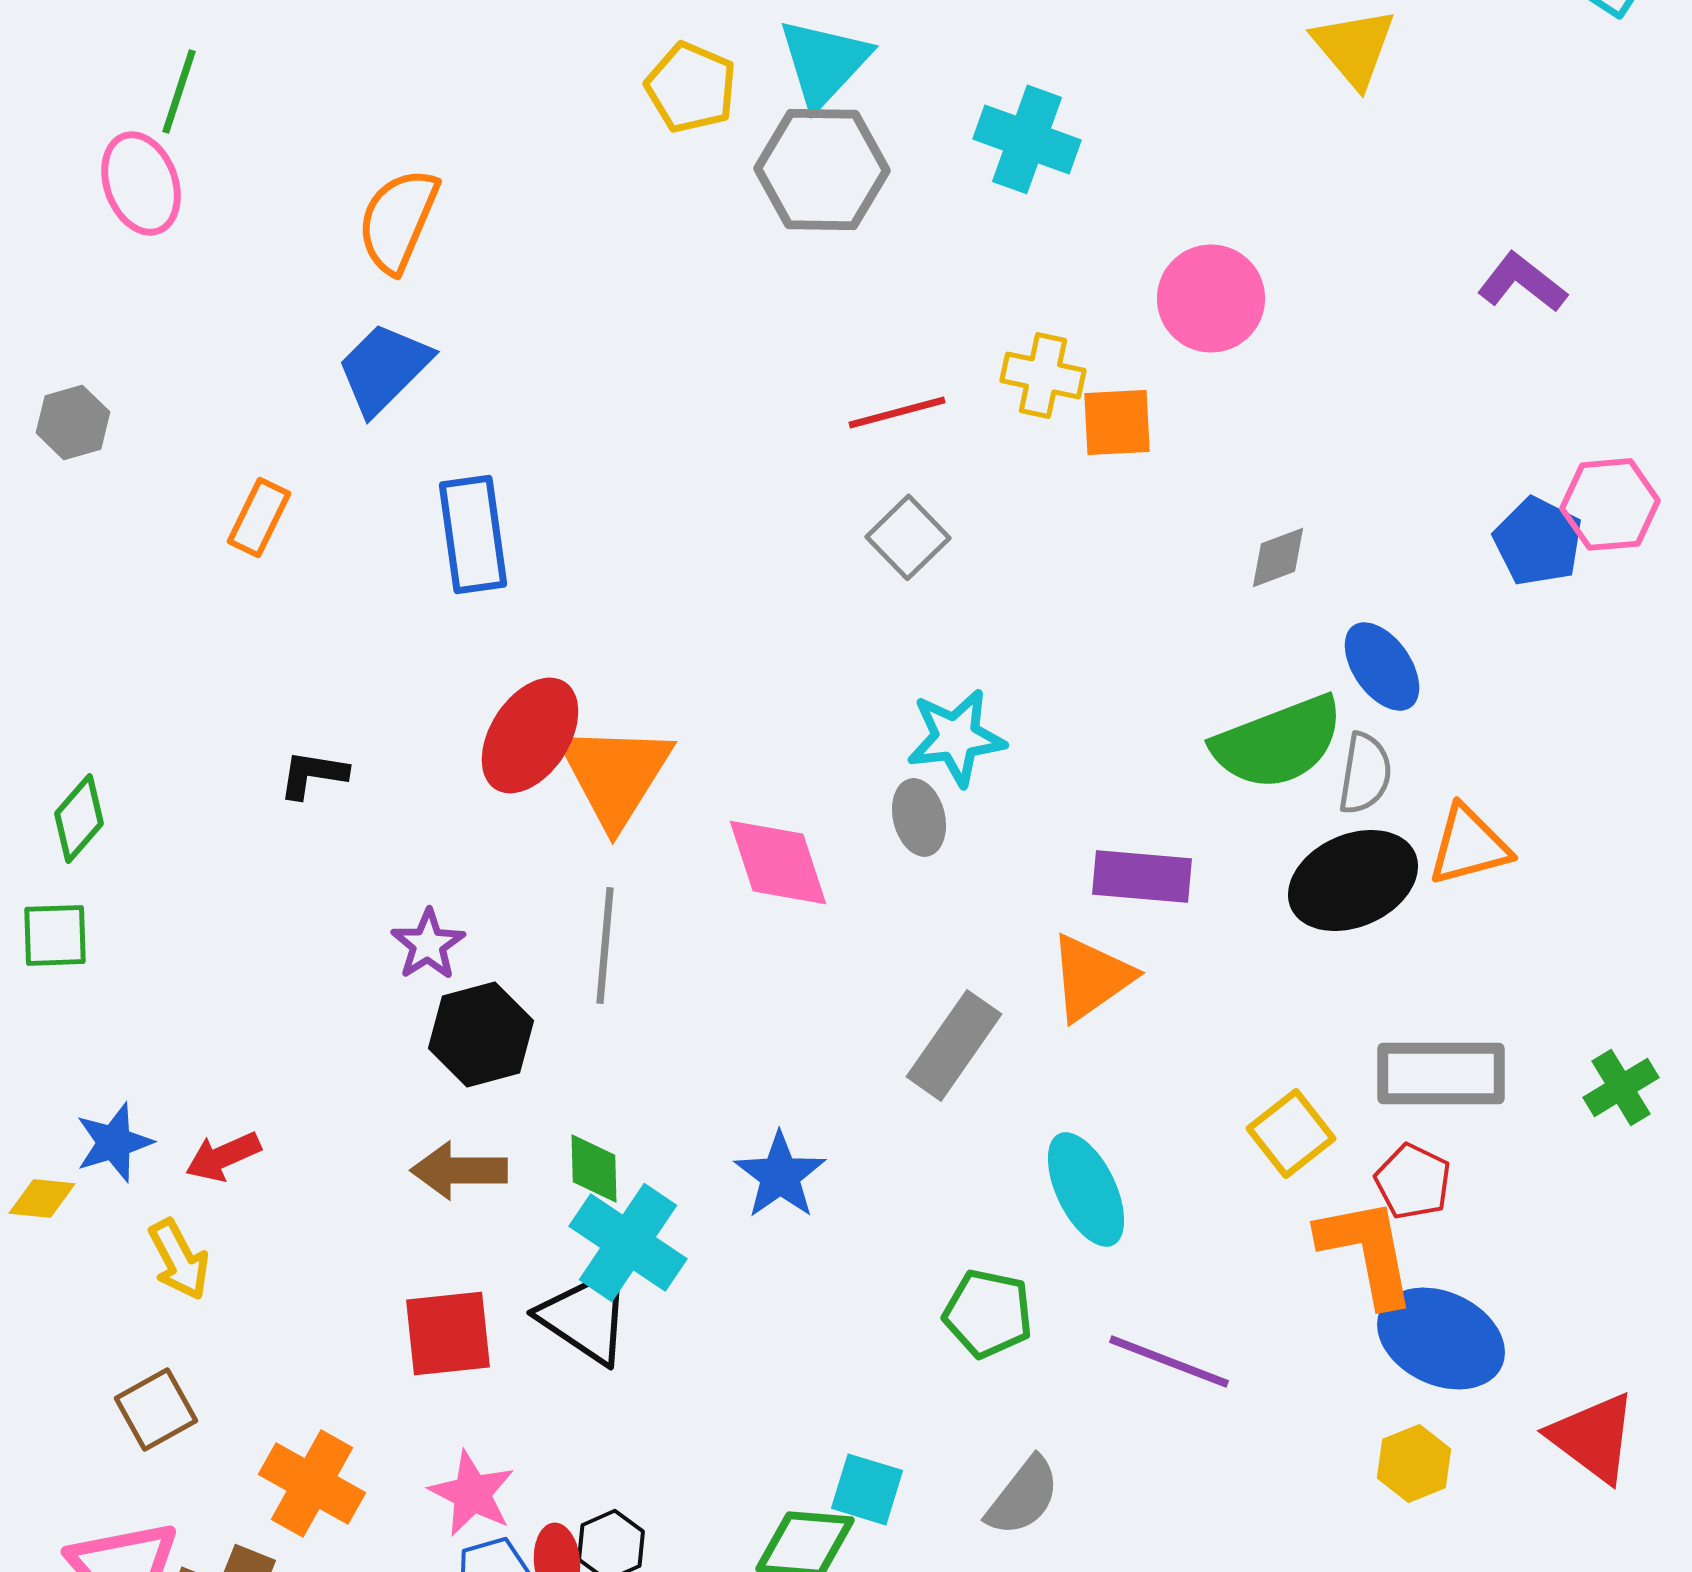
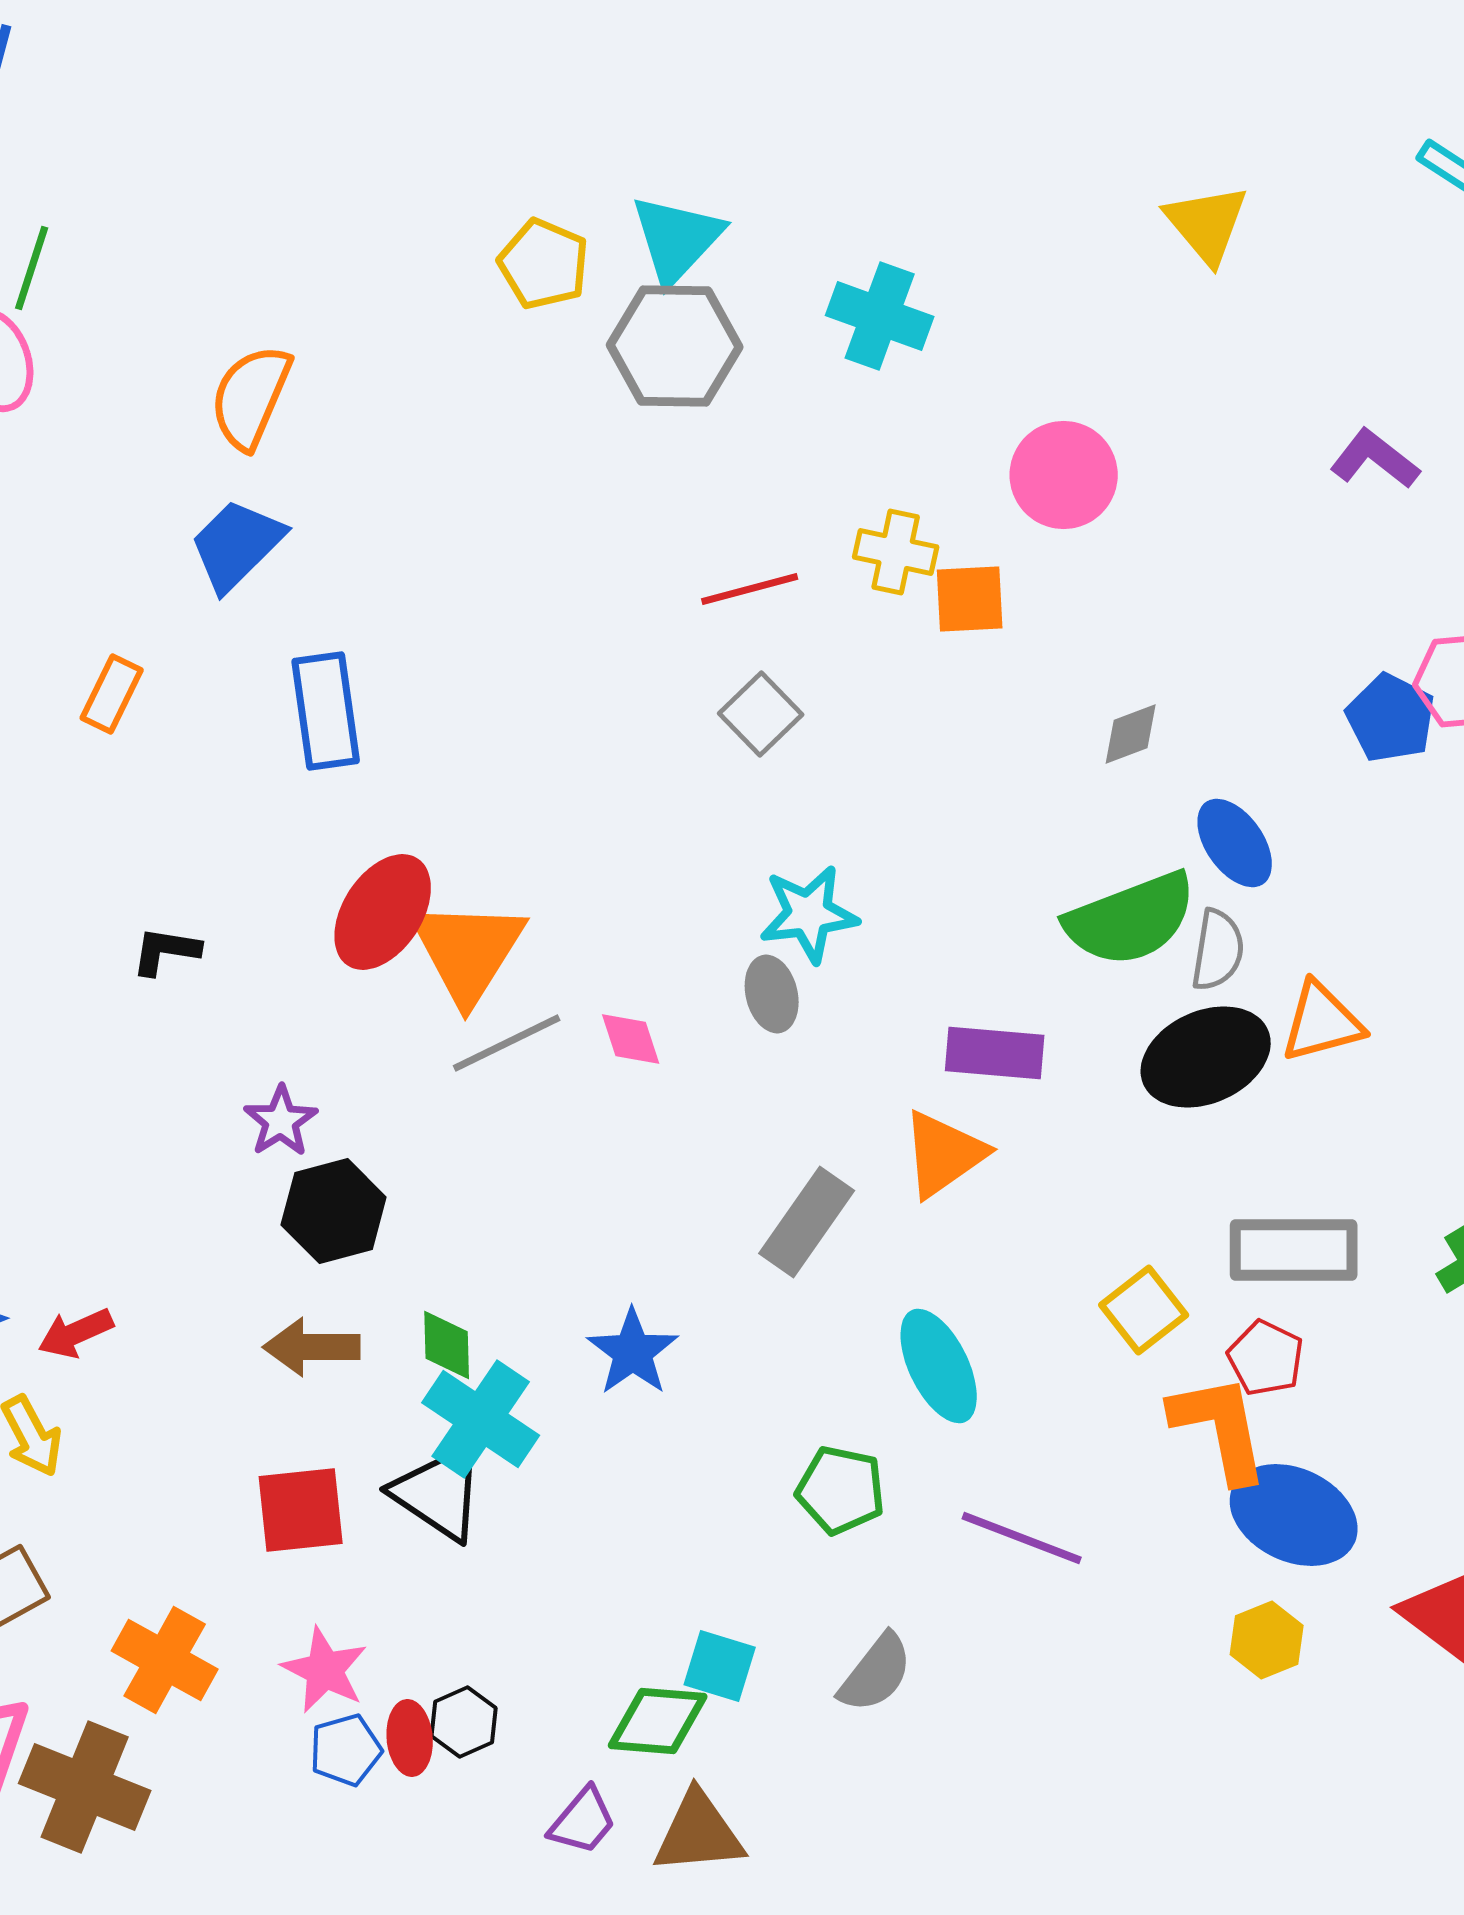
pink diamond: (778, 862) -> (631, 1039), size x0.6
gray line: (605, 945) -> (507, 1043), moved, turned 59

